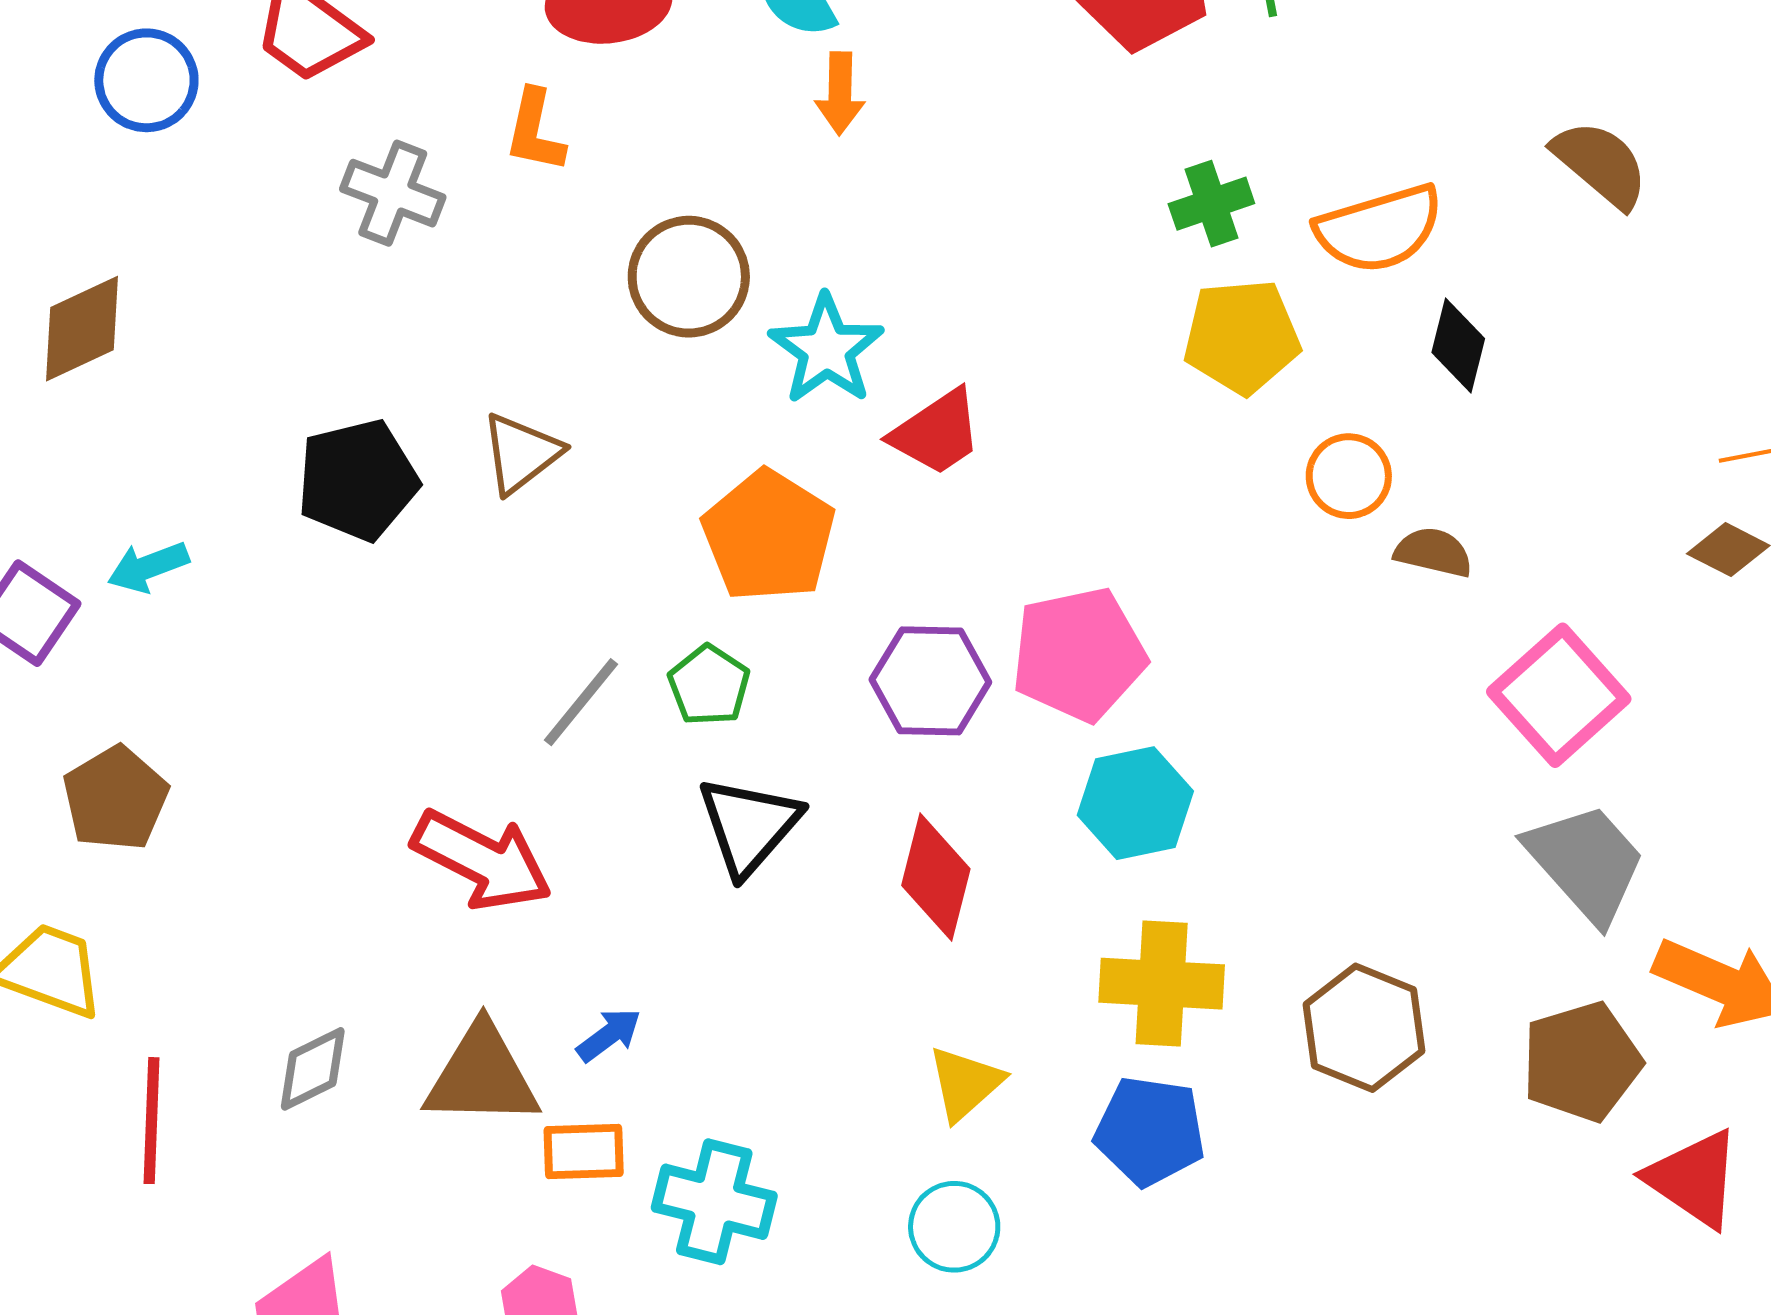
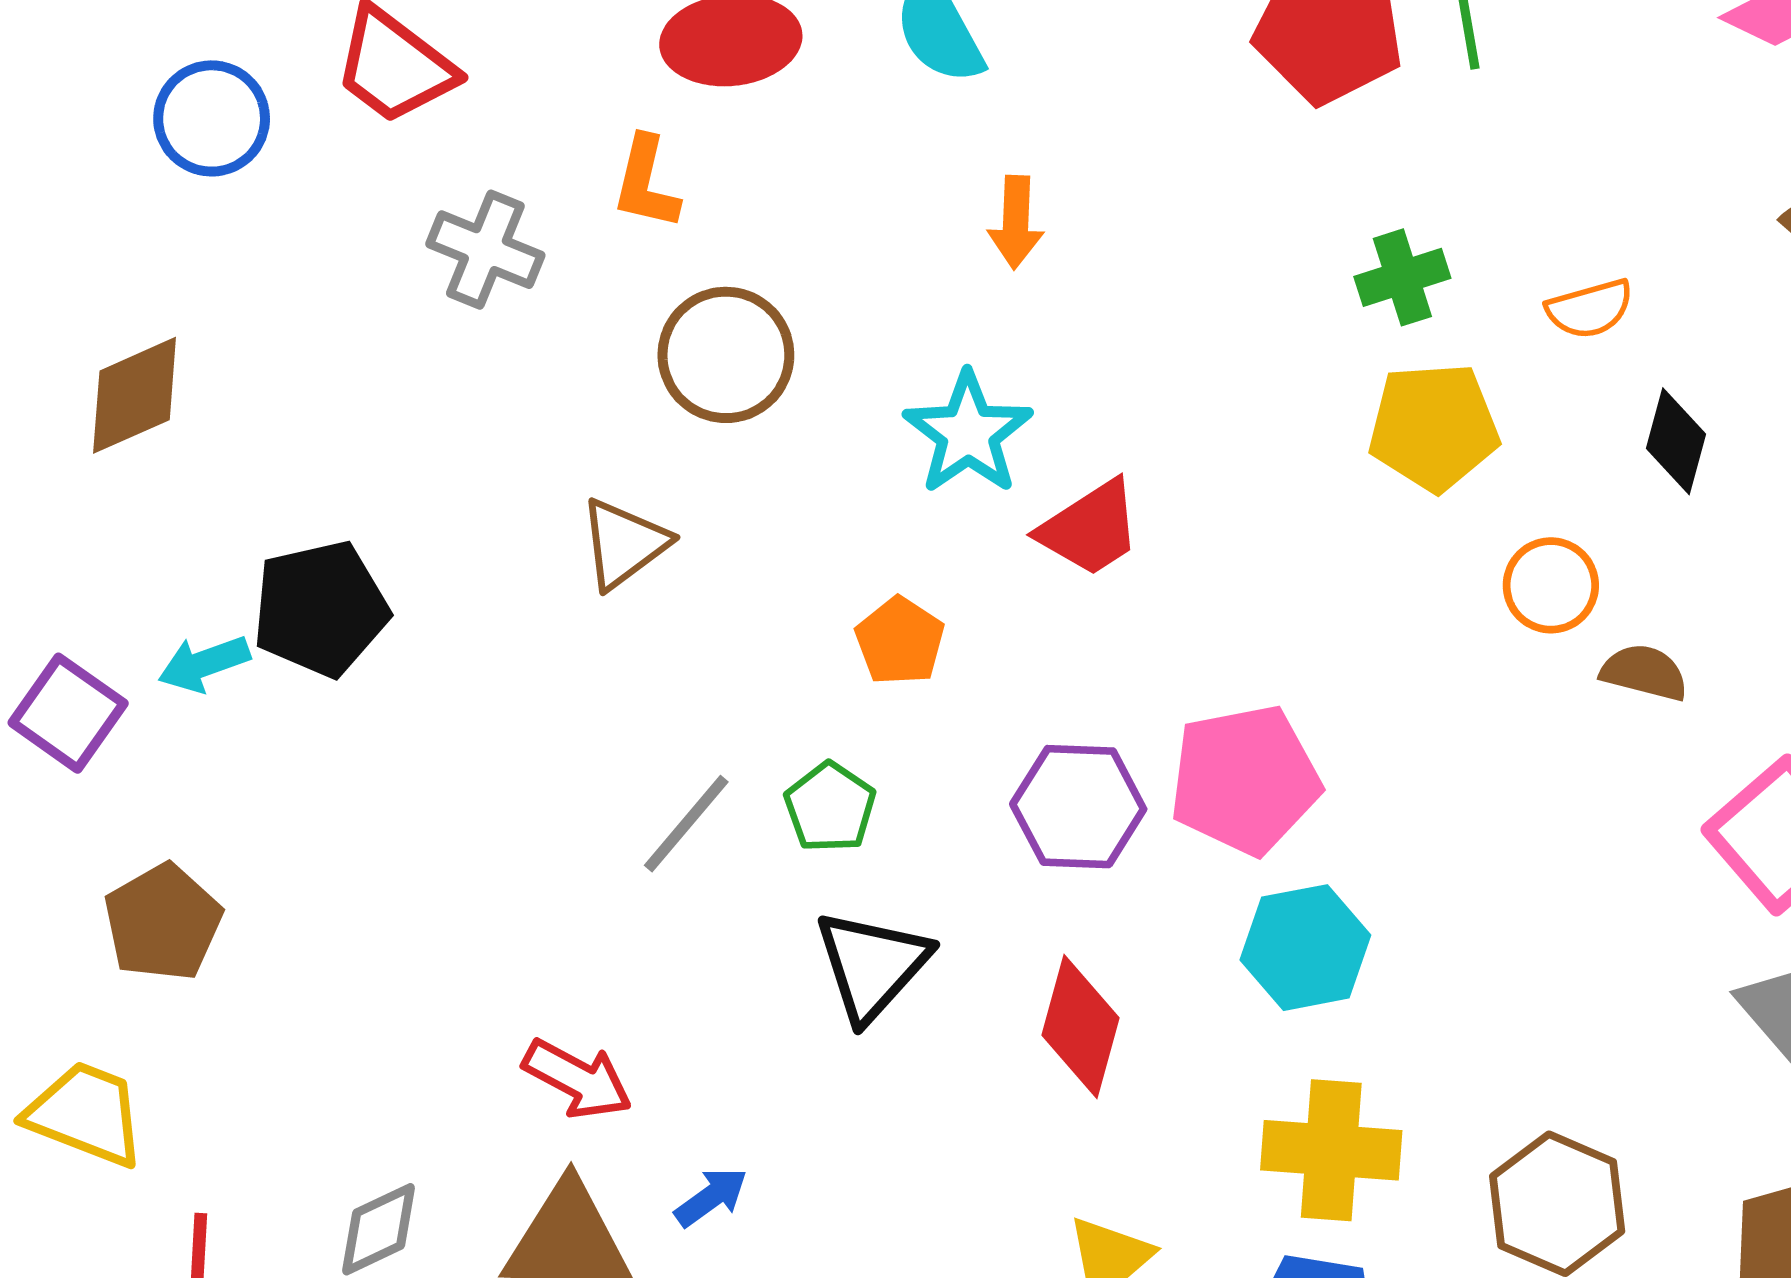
orange arrow: (840, 93) -> (1016, 222), moved
orange semicircle: (1379, 229) -> (1590, 309), size x0.6
brown circle: (689, 277) -> (726, 355), moved
black pentagon: (358, 480) -> (321, 609), moved
orange pentagon: (769, 536) -> (900, 641), size x0.6
red arrow: (482, 860) -> (577, 1079), moved, size x0.7

